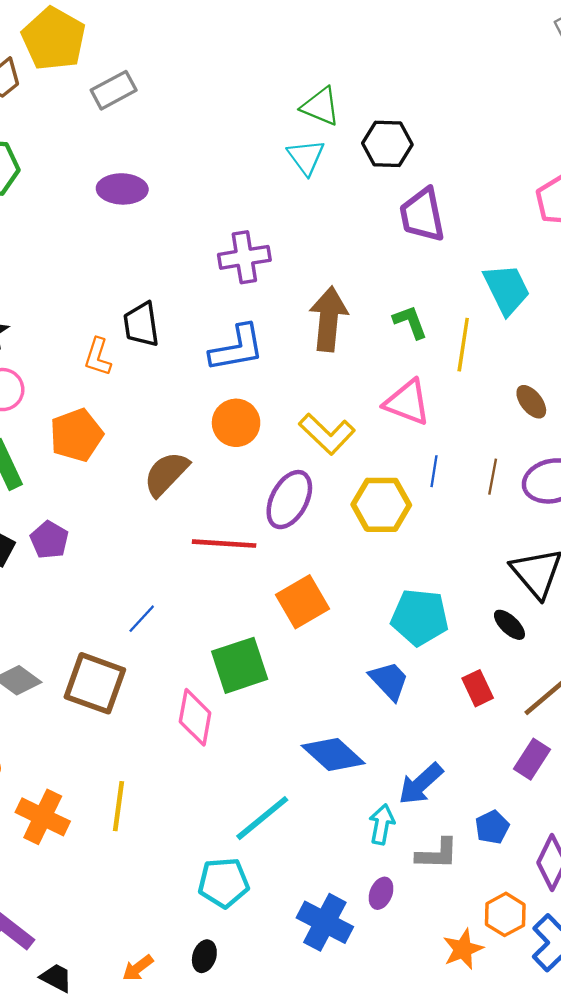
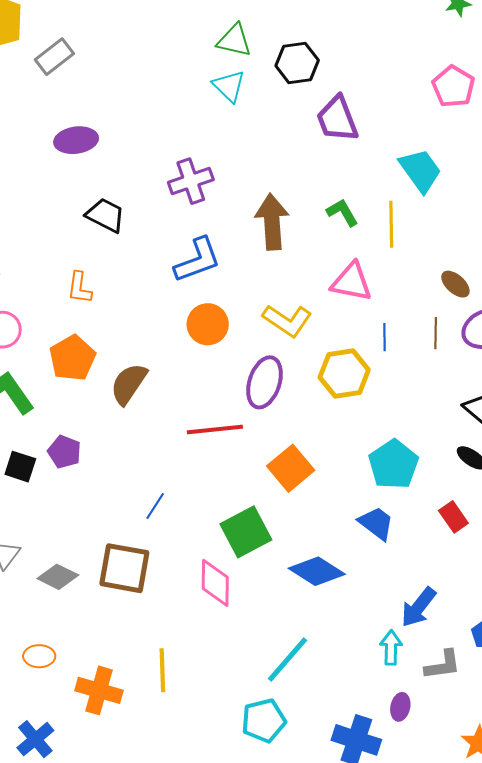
black trapezoid: (141, 324) -> (105, 215), moved, turned 135
brown ellipse: (531, 402) -> (455, 284), moved
brown semicircle: (166, 474) -> (129, 384), moved
cyan pentagon: (420, 617) -> (394, 464), turned -30
blue diamond: (333, 754) -> (317, 571), moved

